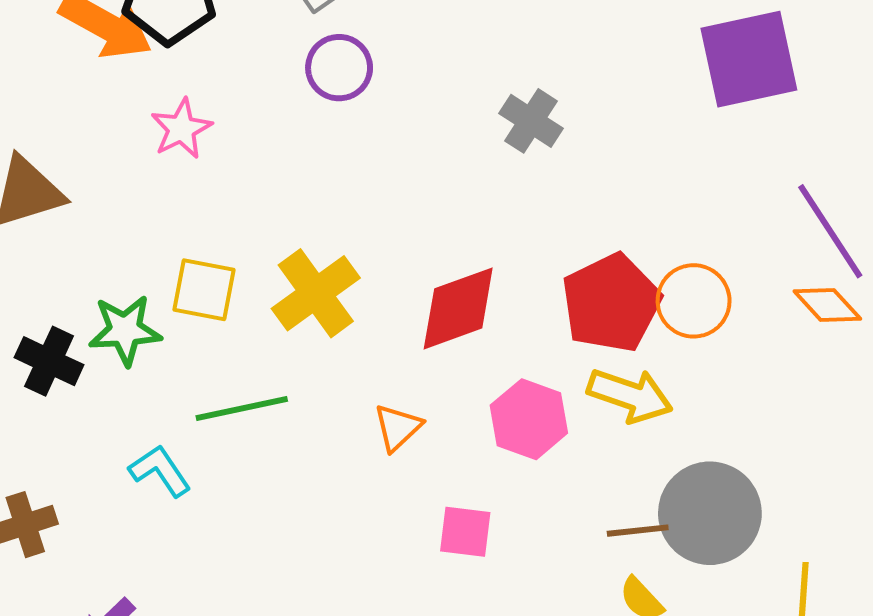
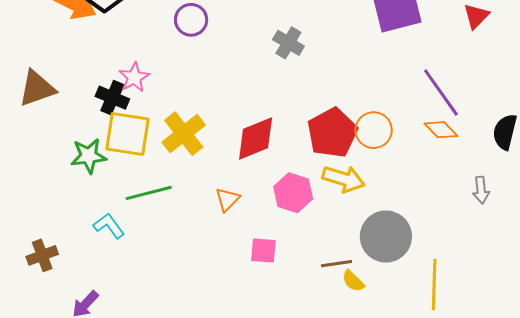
pink star: (181, 129) -> (134, 77), moved
yellow square: (204, 290) -> (127, 134), size x1.4
black cross: (49, 361) -> (112, 98), moved
brown line: (638, 531) -> (337, 264), moved

